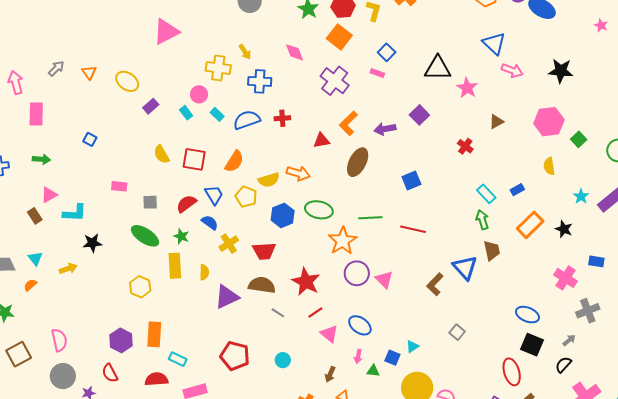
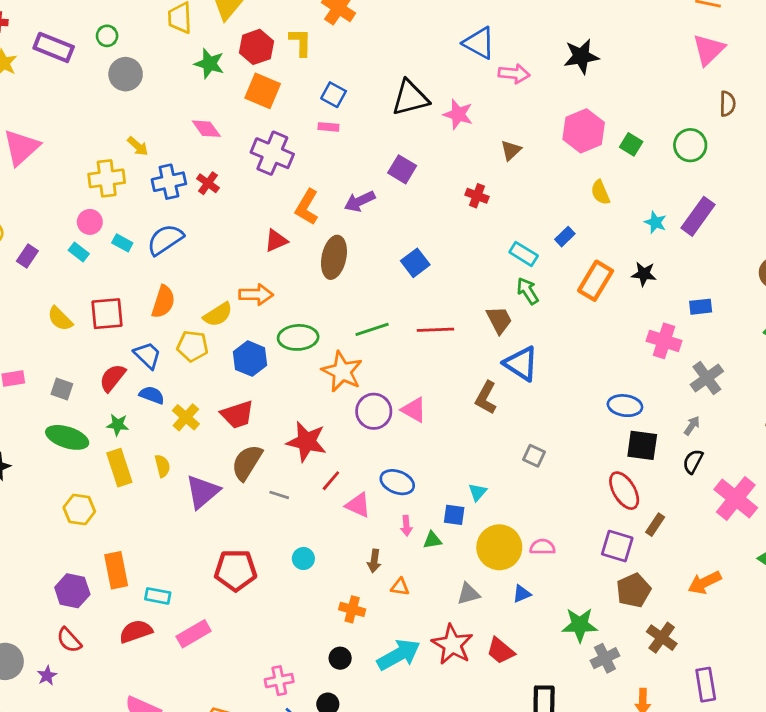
red cross: (282, 118) -> (208, 183), moved, turned -35
gray square: (150, 202) -> (62, 389), turned 35
brown trapezoid: (492, 250) -> (499, 320), moved
brown semicircle: (262, 285) -> (247, 462), turned -52

